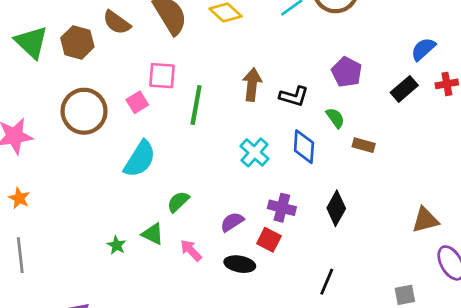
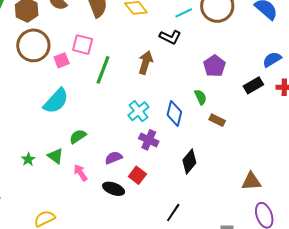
black L-shape: (294, 96) -> (170, 37), moved
brown circle: (84, 111) -> (33, 45), moved
purple cross: (282, 208) -> (149, 140), moved

